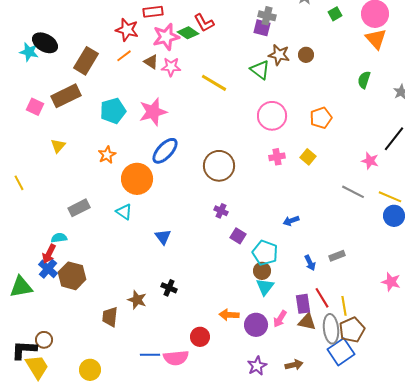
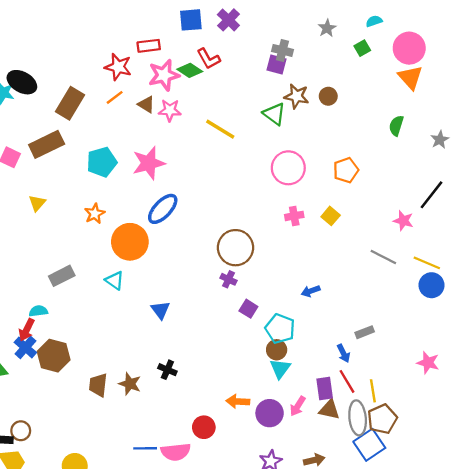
brown circle: (219, 166) -> (236, 248), moved
blue arrow: (310, 263) -> (343, 353), moved
brown trapezoid: (110, 317) -> (98, 385), moved

